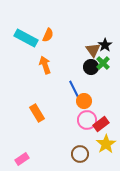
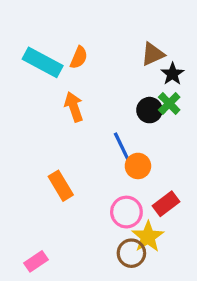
brown triangle: (93, 50) -> (153, 54), moved, turned 42
pink circle: (87, 120) -> (126, 212), moved
yellow star: (106, 144) -> (148, 237), moved

